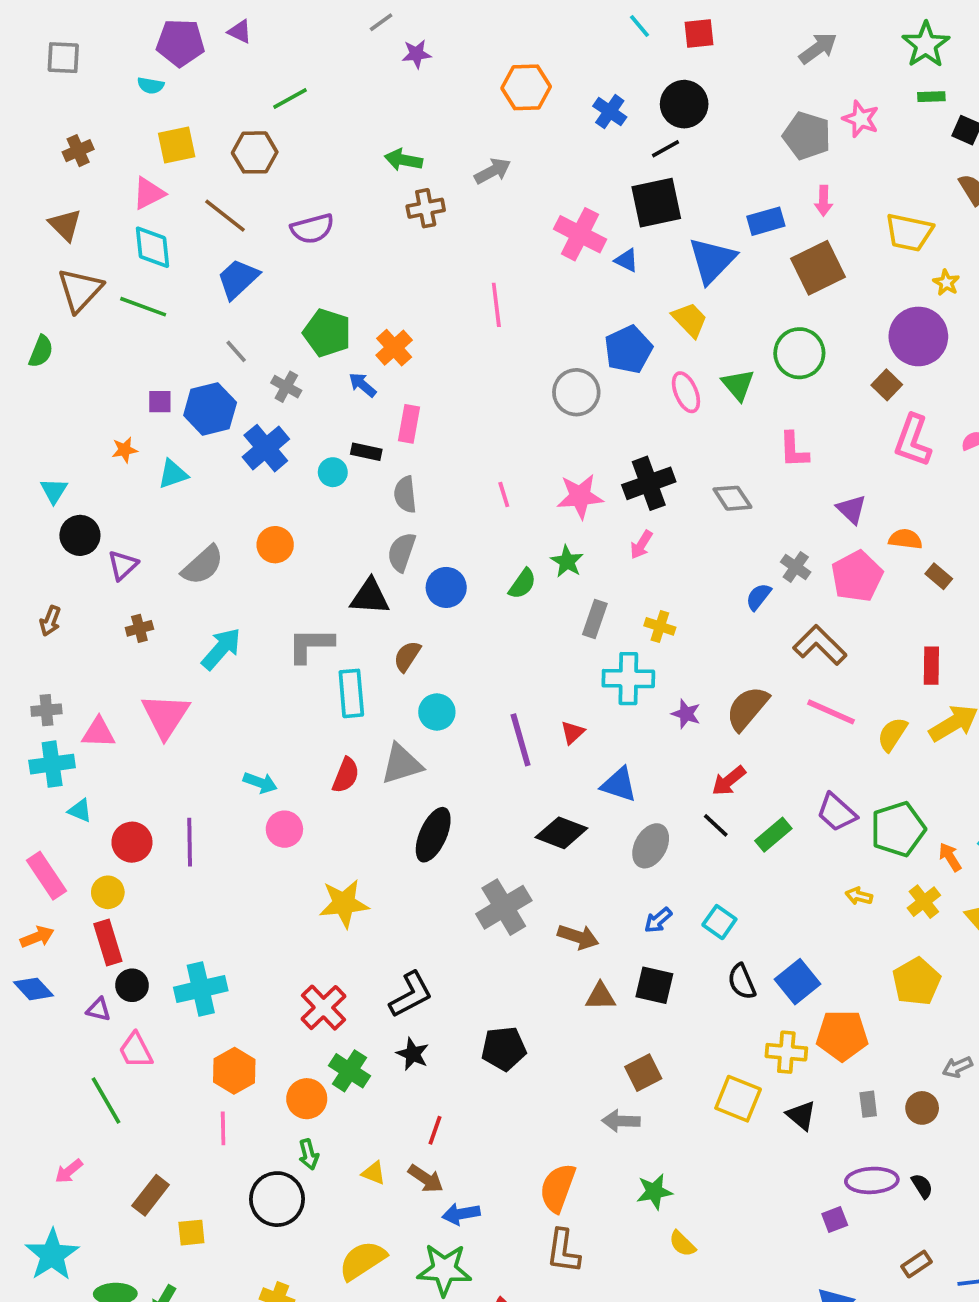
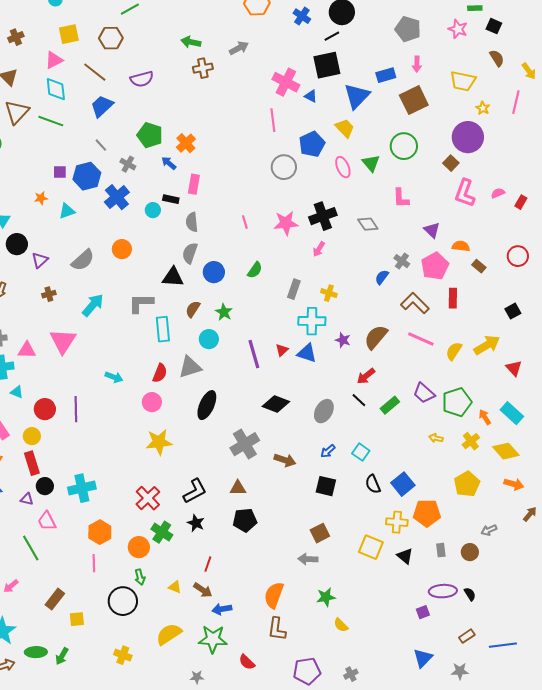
pink star: (861, 119) -> (458, 29), moved
pink line: (496, 305) -> (273, 120), moved
green star: (567, 561) -> (224, 312), moved
red rectangle: (931, 666) -> (453, 298), moved
blue triangle: (619, 784) -> (307, 353), moved
pink circle: (284, 829) -> (152, 402), moved
brown triangle: (600, 996) -> (238, 488), moved

